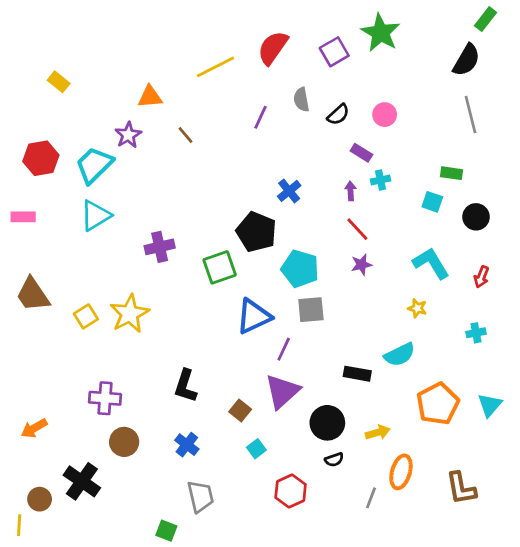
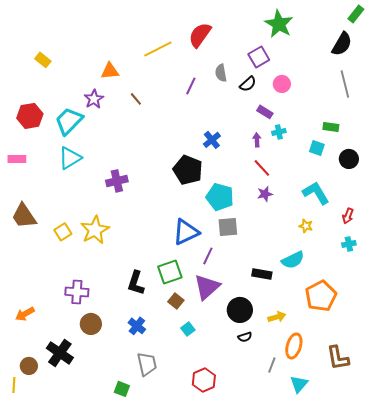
purple square: (334, 52) -> (259, 57), moved
green square: (220, 267) -> (170, 272), moved
red arrow: (481, 277) -> (348, 216), moved
cyan triangle: (490, 405) -> (299, 384), moved
red hexagon: (291, 491) -> (204, 380), moved

